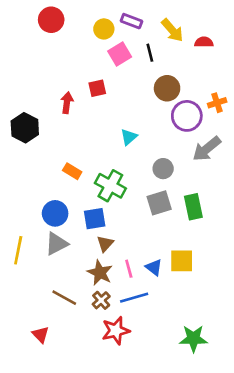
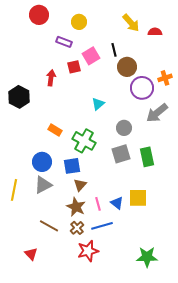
purple rectangle: (131, 21) -> (64, 42), moved
black line: (150, 53) -> (114, 50), moved
pink square: (120, 54) -> (91, 56), moved

